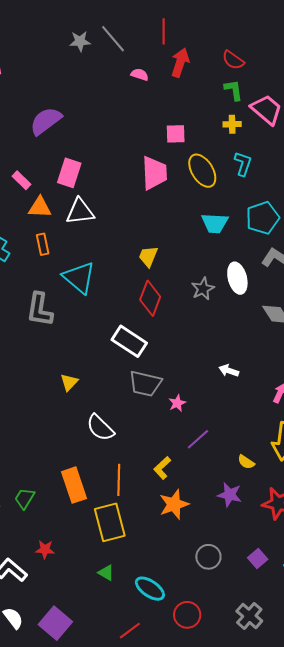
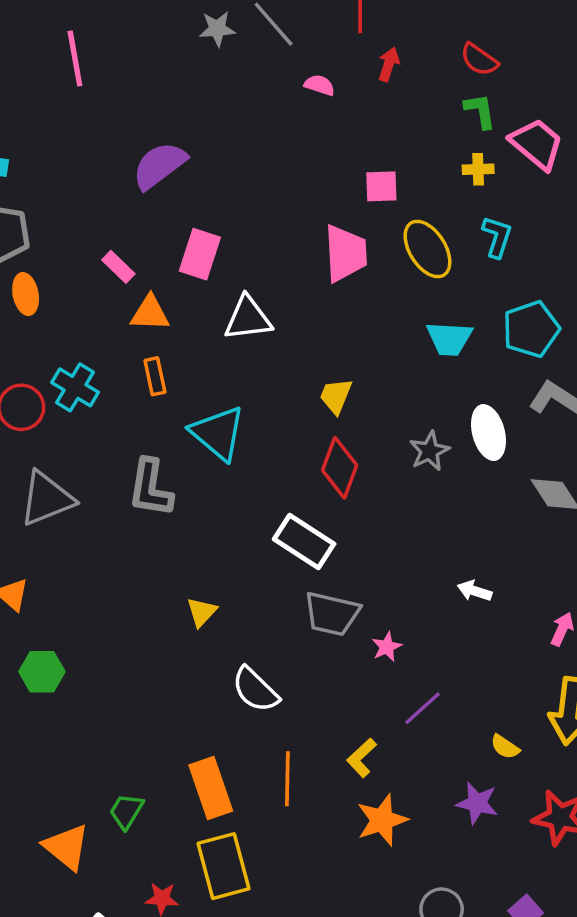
red arrow: (180, 63) -> (389, 64), size x0.7
white triangle: (80, 211) -> (248, 318), moved
yellow rectangle: (110, 522) -> (223, 866), moved

